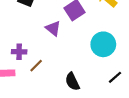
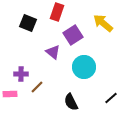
cyan circle: (103, 44) -> (84, 67), moved

